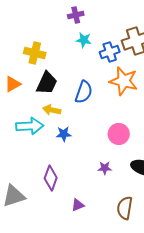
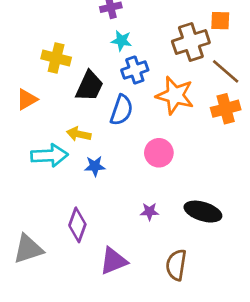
blue cross: (110, 52) -> (135, 70), moved
black trapezoid: (47, 83) -> (89, 86), moved
pink circle: (119, 134) -> (159, 153), moved
purple triangle: (78, 205) -> (113, 261), size x1.6

